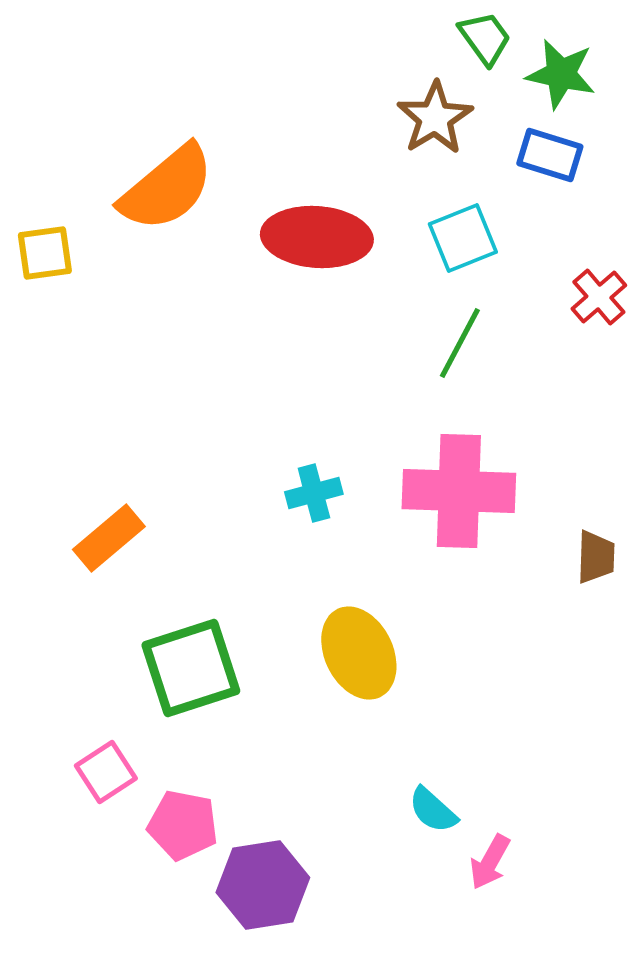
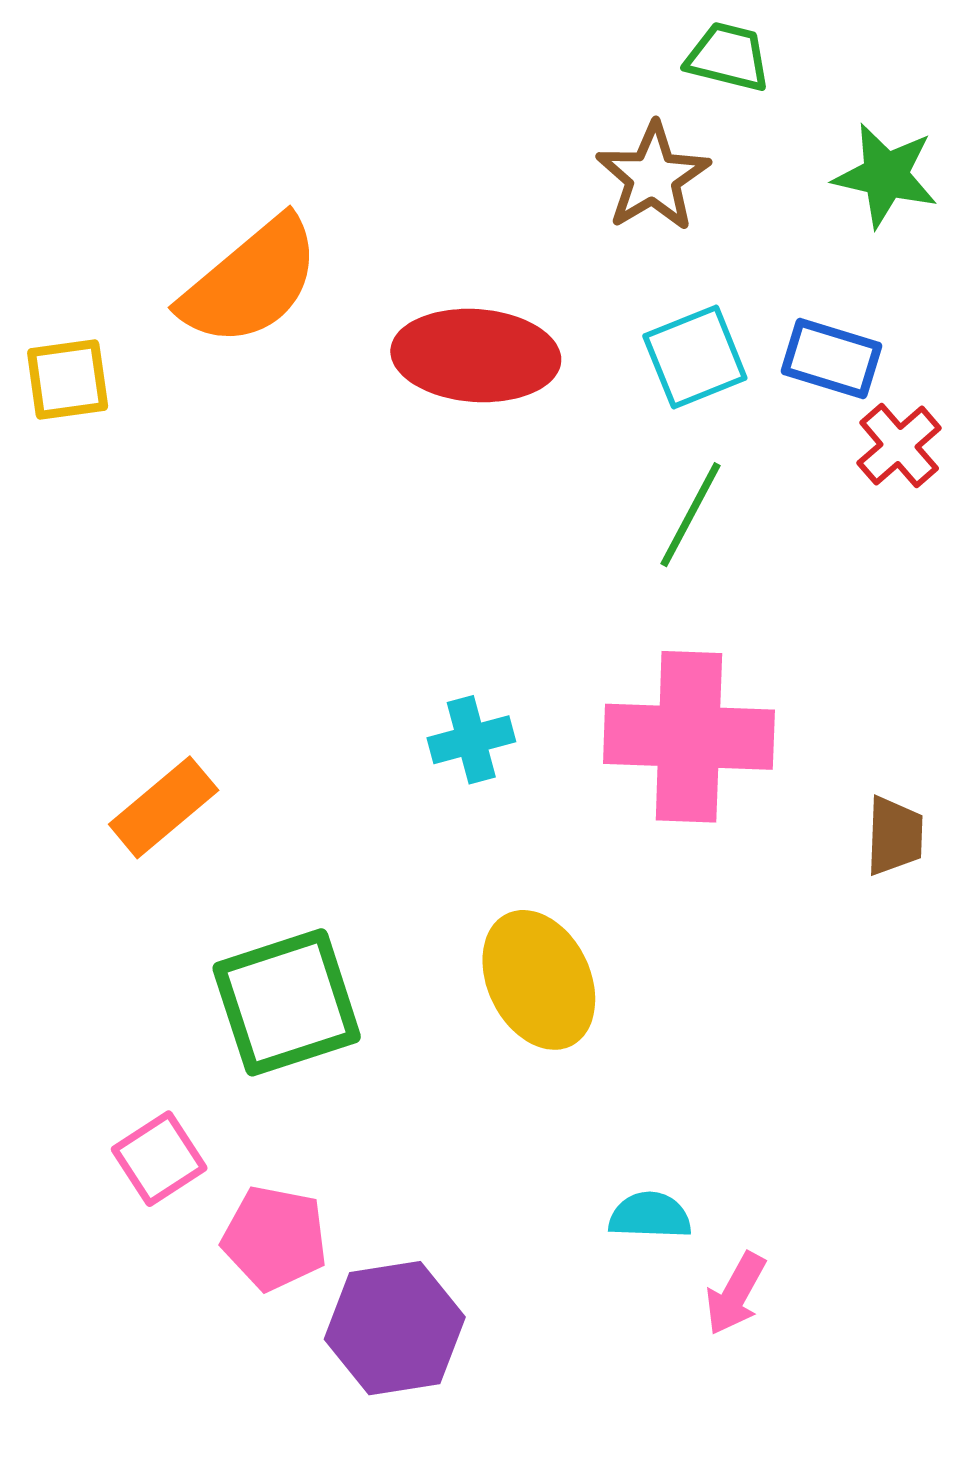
green trapezoid: (485, 38) -> (728, 57), turned -40
green star: (561, 74) -> (886, 175), moved
blue rectangle: (550, 155) -> (832, 359), moved
cyan semicircle: (433, 810) -> (650, 1216), turned 140

